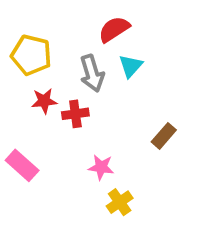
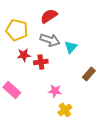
red semicircle: (114, 29) -> (49, 16), moved
cyan triangle: (131, 66) -> (71, 47), moved
gray arrow: (92, 73) -> (50, 40), turned -54

